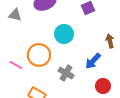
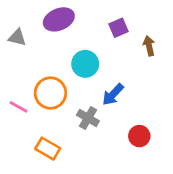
brown arrow: (110, 41) -> (149, 46), moved
blue arrow: (93, 61) -> (113, 94), moved

